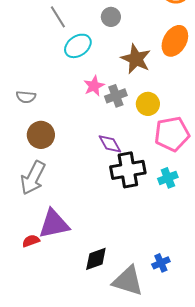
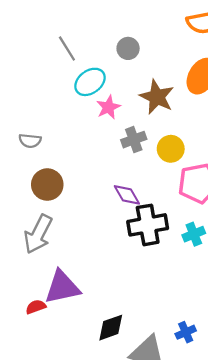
pink star: (94, 86) -> (108, 107), moved

